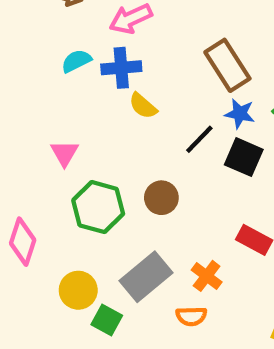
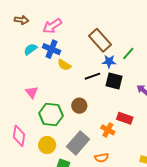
blue cross: (121, 68) -> (52, 49), turned 36
black line: (199, 139) -> (92, 76), turned 35
orange cross: (207, 276) -> (108, 130), moved
yellow circle: (78, 290) -> (47, 145), moved

